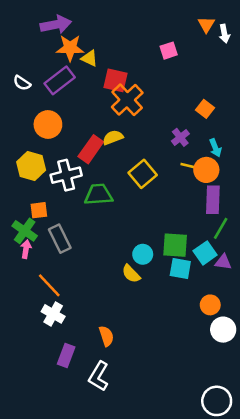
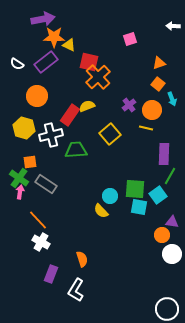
orange triangle: (206, 25) -> (159, 63), moved, turned 40
white arrow: (224, 34) -> (173, 26), turned 104
purple cross: (180, 137) -> (129, 105), moved
cyan arrow: (215, 148) -> (172, 99), moved
orange circle: (206, 170) -> (152, 110), moved
gray rectangle: (60, 239) -> (46, 184), turned -30
purple triangle: (223, 262) -> (172, 222), moved

